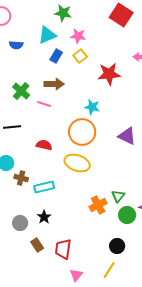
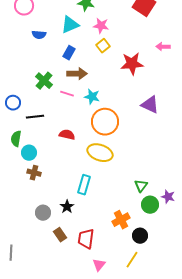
blue rectangle: (56, 56) -> (69, 53), moved
cyan star: (92, 107) -> (92, 97), moved
purple triangle: (127, 136) -> (150, 105), moved
brown cross: (21, 178) -> (34, 173), moved
cyan rectangle: (44, 187) -> (84, 185), moved, turned -60
orange cross: (98, 205) -> (121, 220), moved

